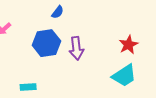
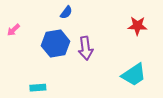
red star: (128, 45) -> (137, 26), moved, turned 30

